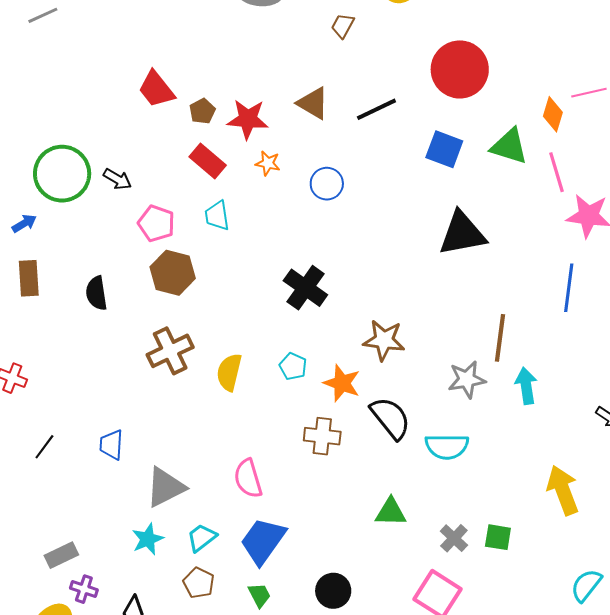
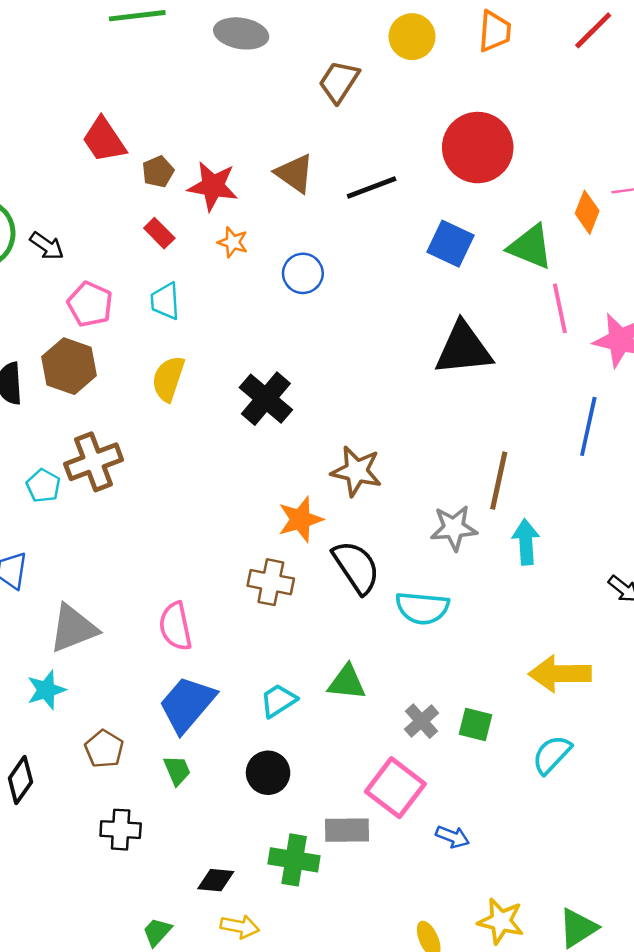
brown trapezoid: (343, 26) -> (339, 82), size x1.4
red rectangle: (208, 161) -> (159, 233), size x0.7
pink line: (556, 172) -> (560, 308), moved
brown hexagon: (173, 273) -> (69, 366), moved
cyan pentagon: (293, 366) -> (43, 486), moved
yellow semicircle: (229, 372) -> (168, 379), moved
orange star: (342, 383) -> (300, 519), turned 30
yellow arrow: (563, 490) -> (560, 674), turned -75
cyan trapezoid: (202, 538) -> (278, 701), moved
cyan semicircle: (586, 585) -> (552, 755), moved

